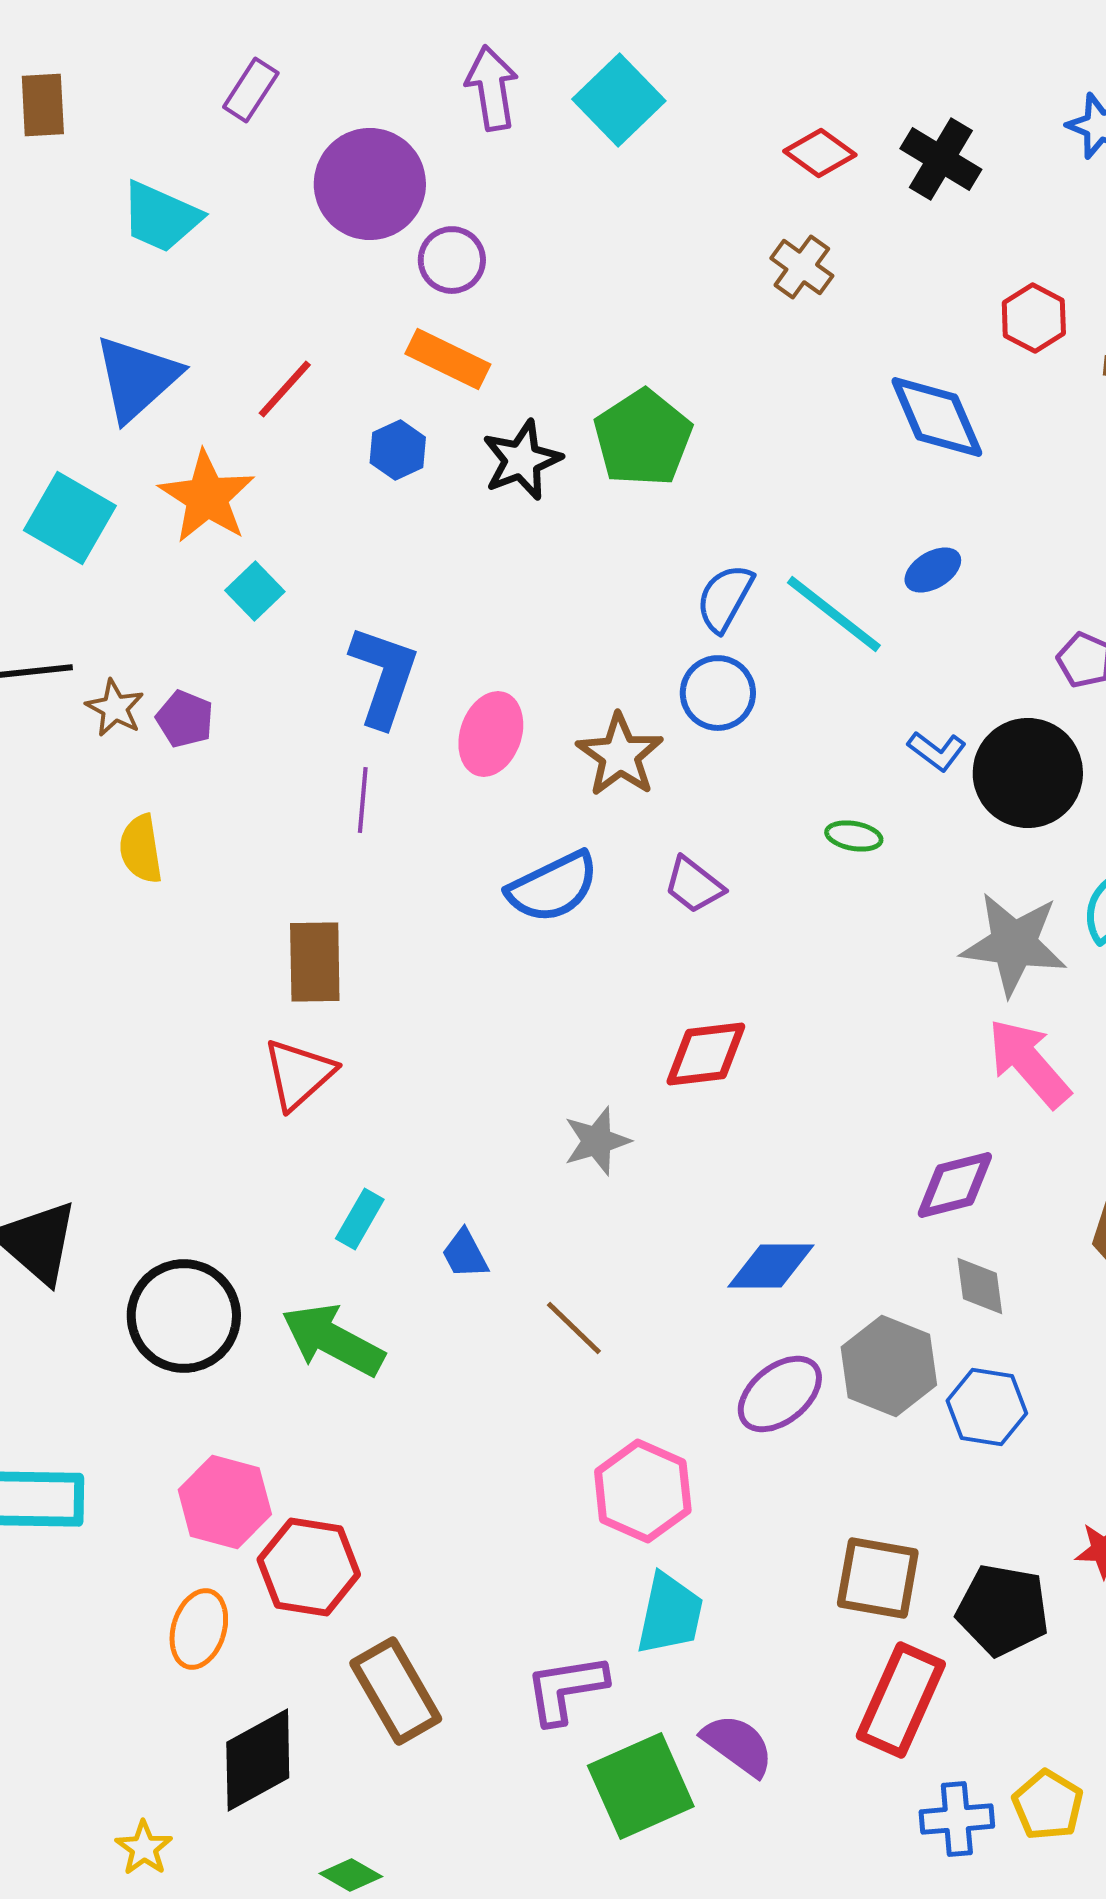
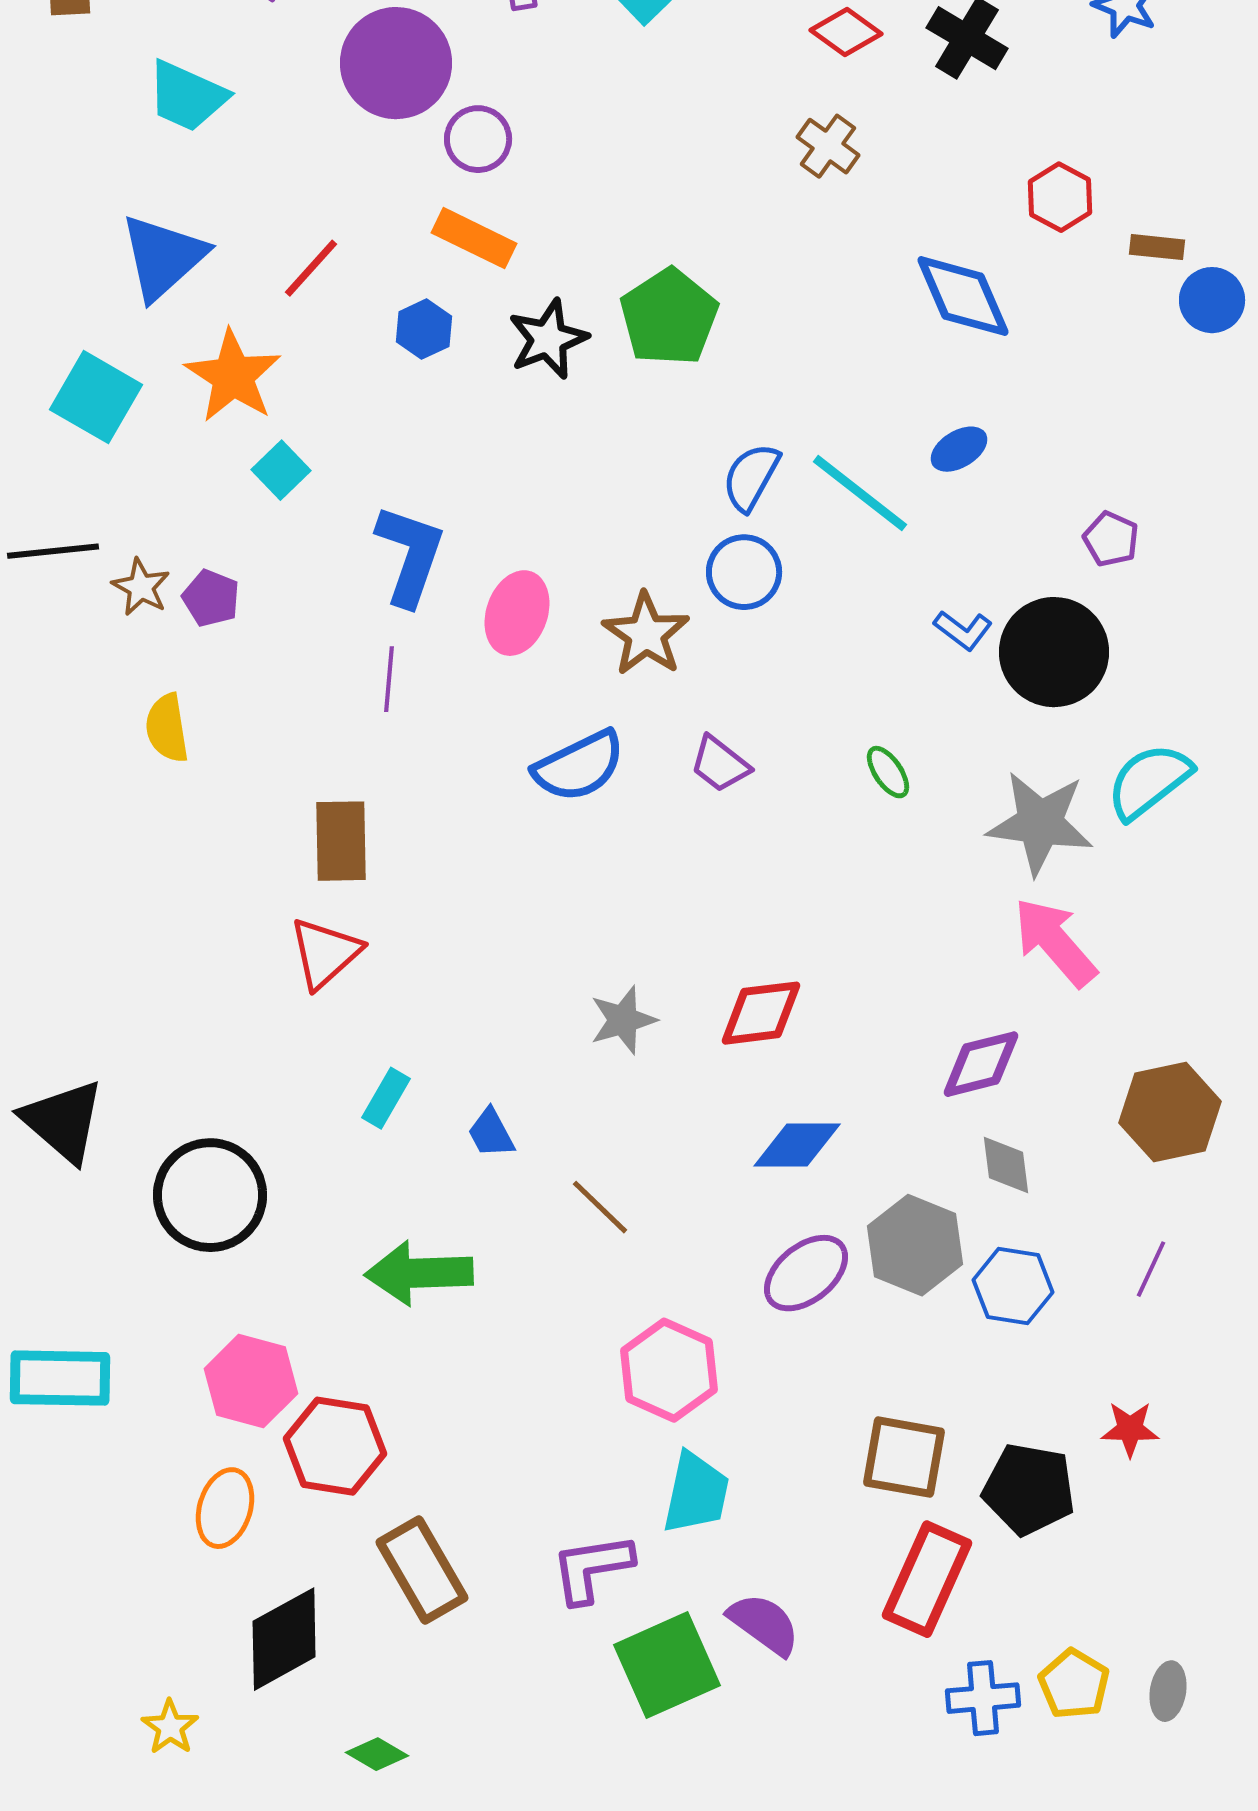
green ellipse: (854, 836) -> (888, 772), moved, turned 46
red diamond: (706, 1054) -> (761, 1013), moved
green arrow: (333, 1340) -> (419, 1273), moved, turned -30

